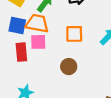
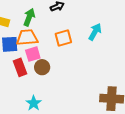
brown circle: (69, 67) -> (42, 67), moved

